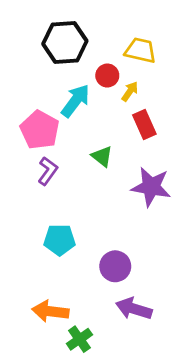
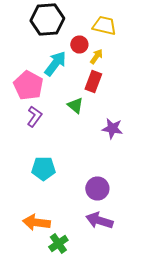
red rectangle: (144, 125) -> (93, 82), moved, turned 45
purple star: (151, 187) -> (112, 128), size x0.7
purple circle: (115, 266) -> (97, 188), moved

